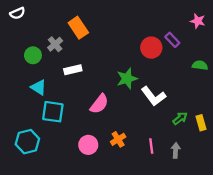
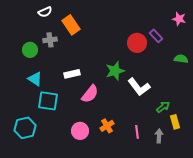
white semicircle: (17, 13) -> (45, 12), moved
gray cross: (55, 44) -> (50, 40), turned 32
white rectangle: (73, 70) -> (72, 74), moved
yellow rectangle: (201, 123) -> (175, 122), moved

